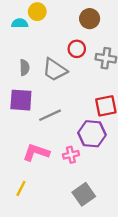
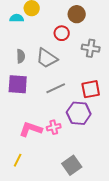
red circle: (77, 49) -> (62, 33), moved
gray line: (50, 115) -> (56, 88), moved
pink cross: (71, 155) -> (54, 127), moved

